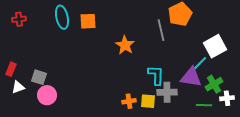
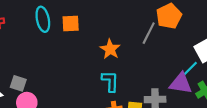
gray line: (161, 30) -> (149, 33), turned 40
cyan L-shape: (156, 75) -> (110, 81), moved

